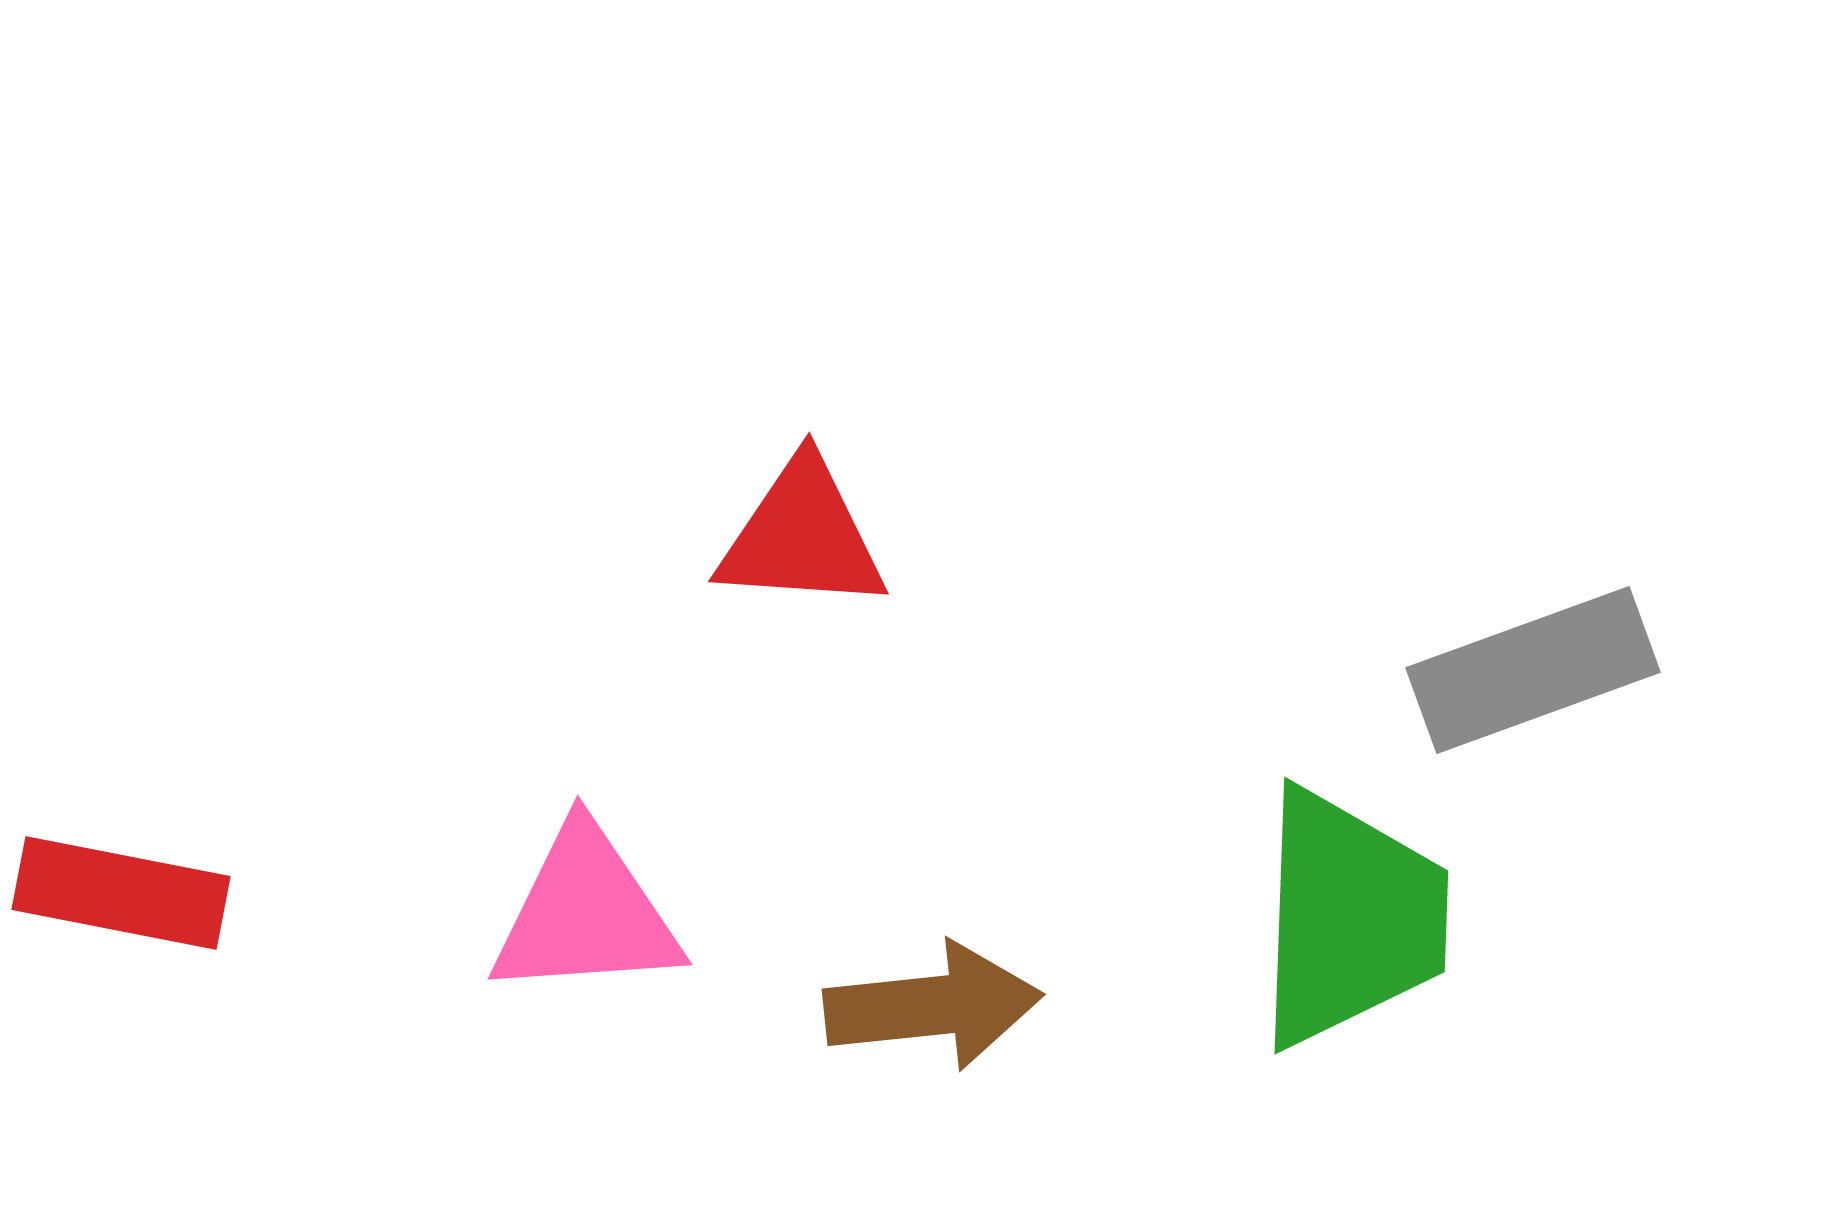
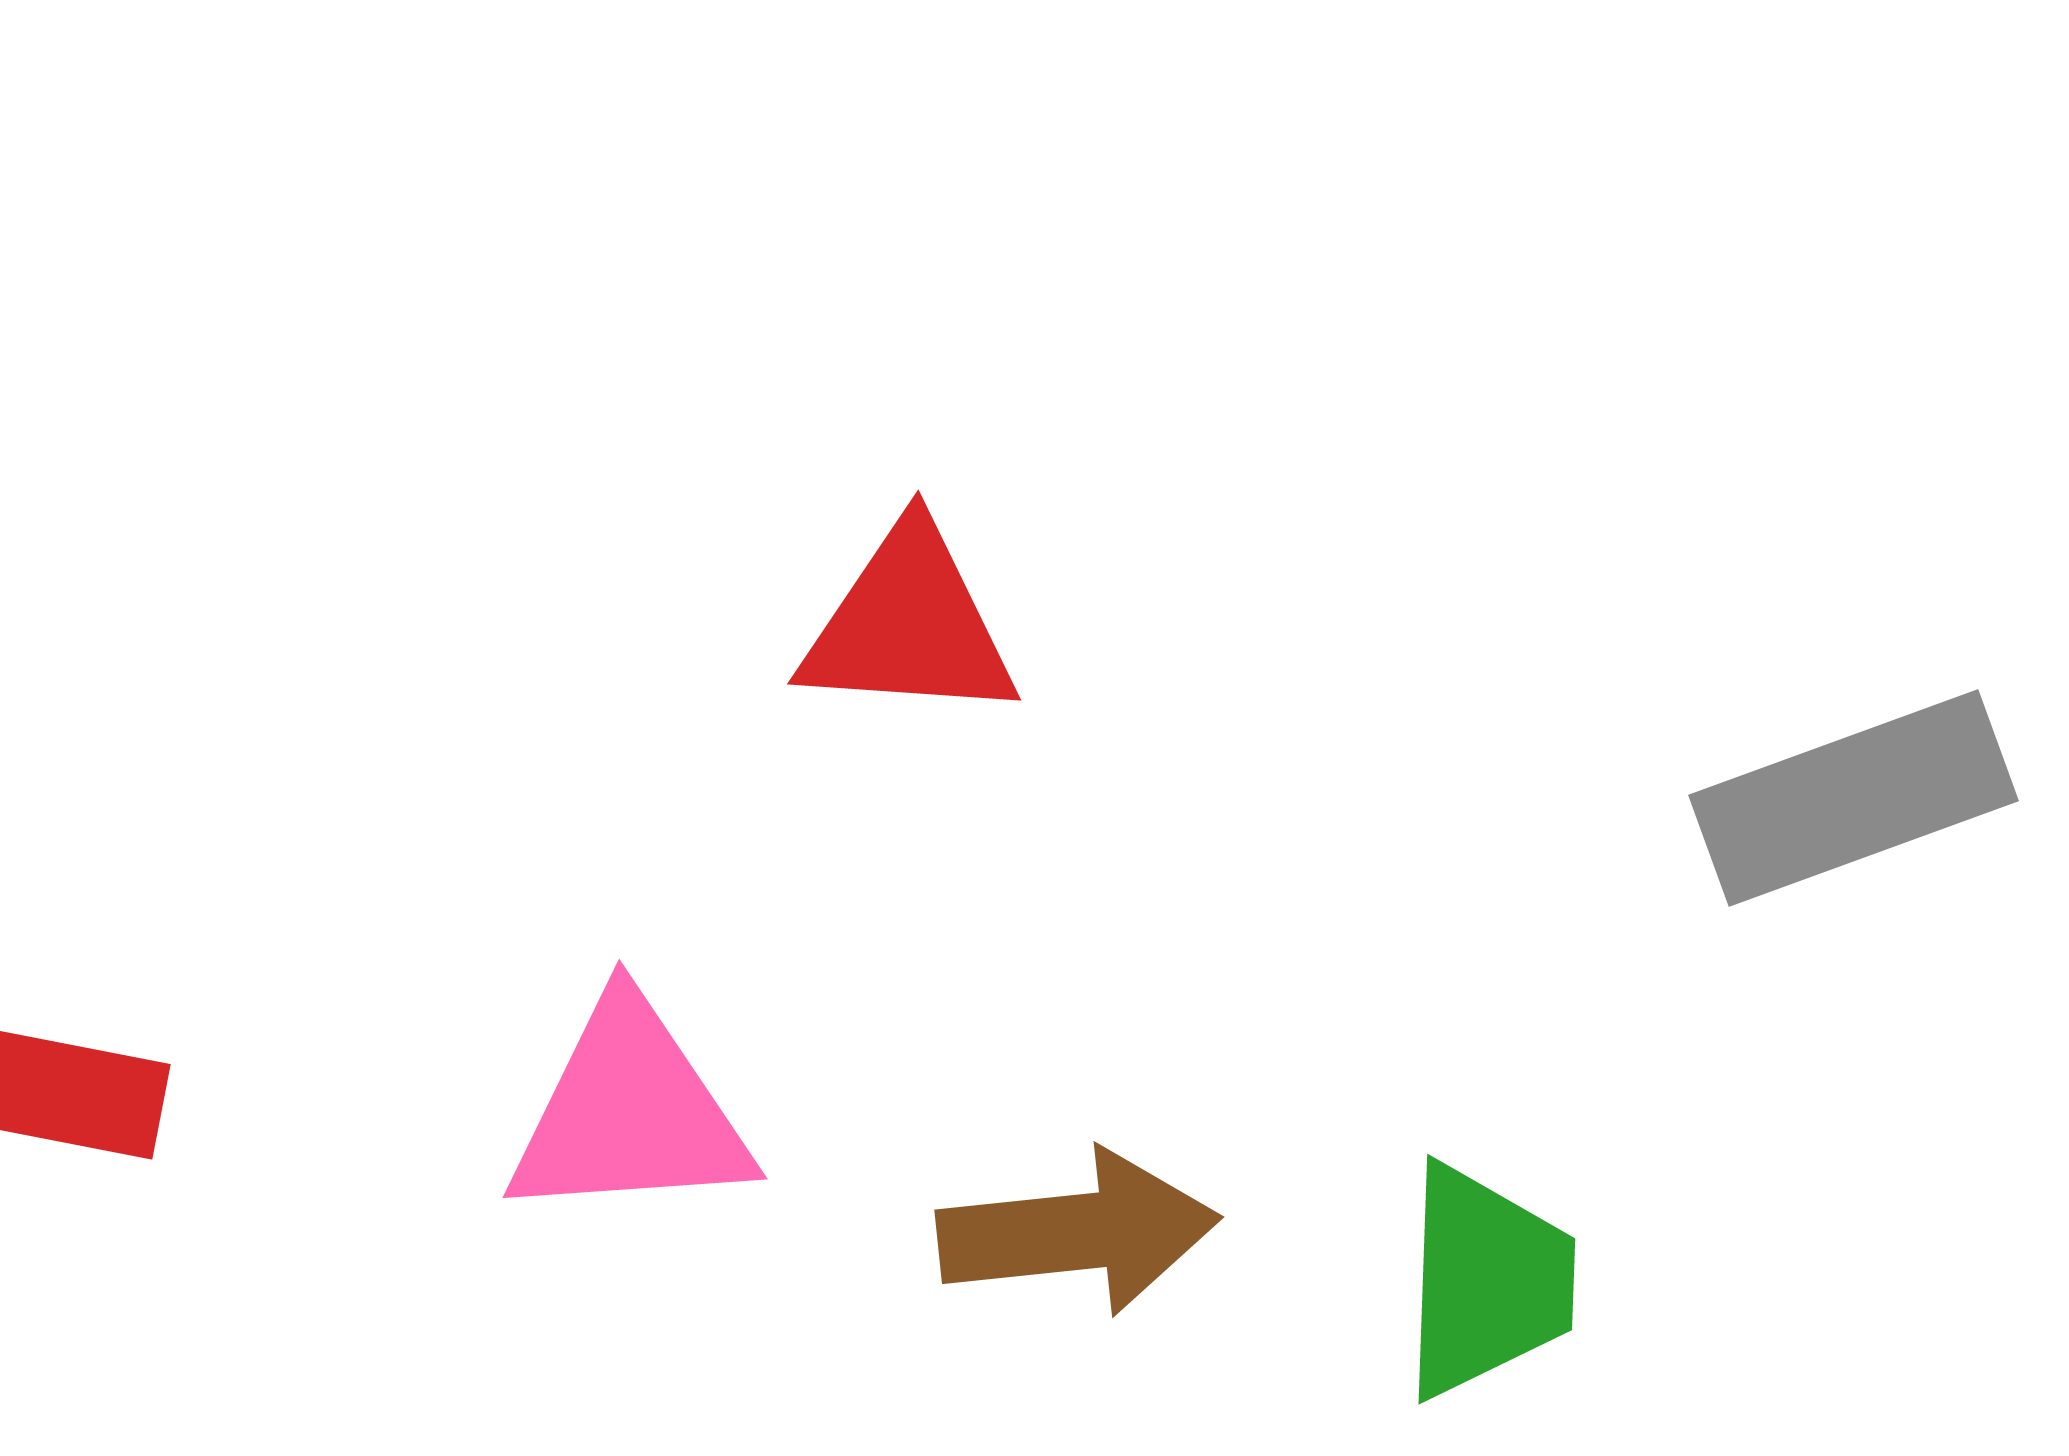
green trapezoid: (1350, 918) -> (1487, 1281), moved, size x0.7

